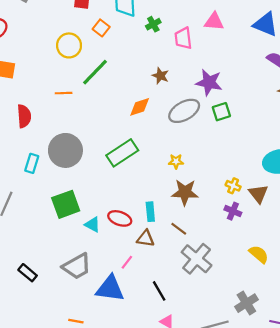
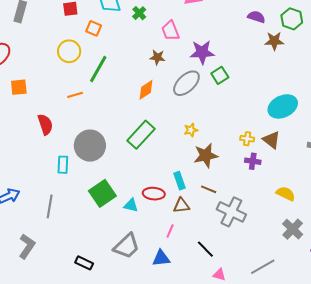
pink trapezoid: (183, 38) -> (170, 31), moved
blue triangle: (110, 289) -> (161, 258), size x0.7
gray cross: (246, 303) -> (293, 229), moved

